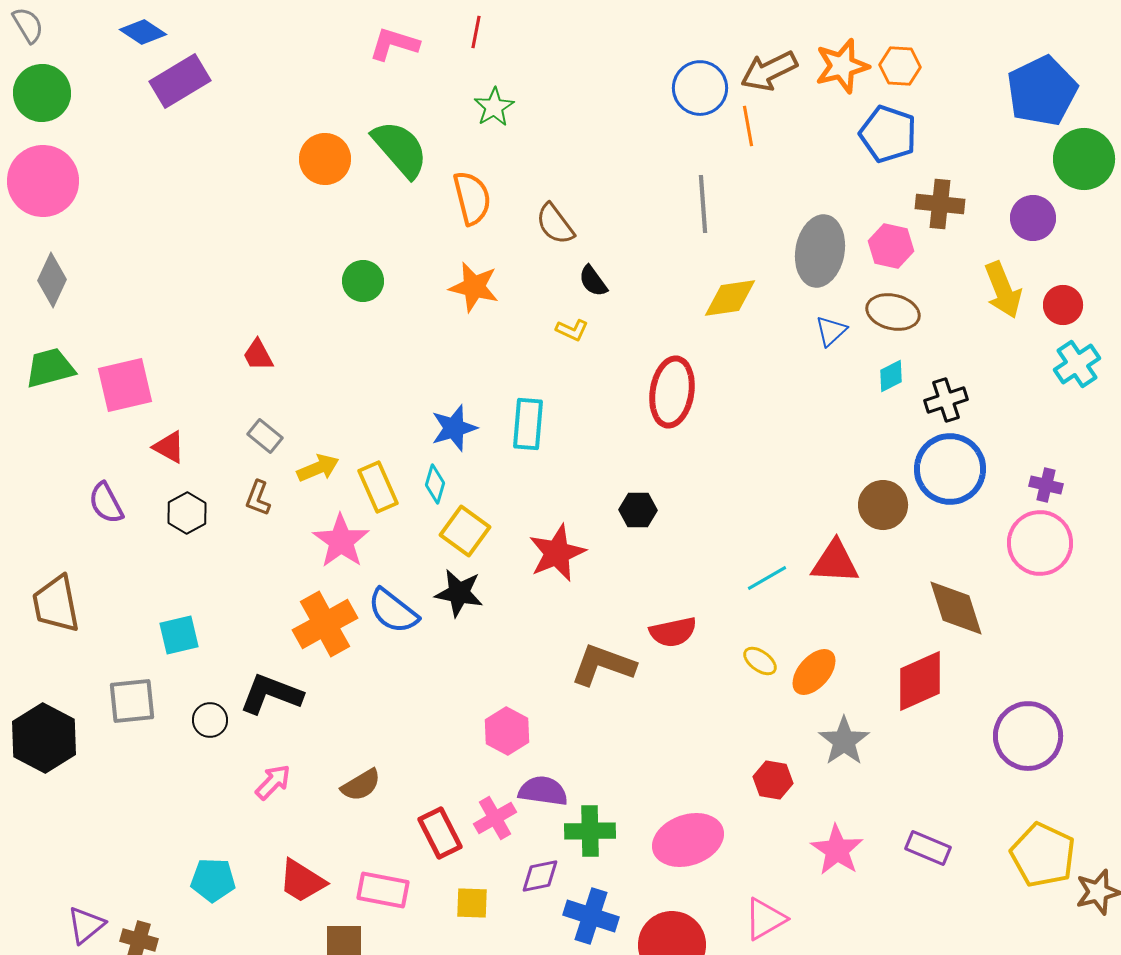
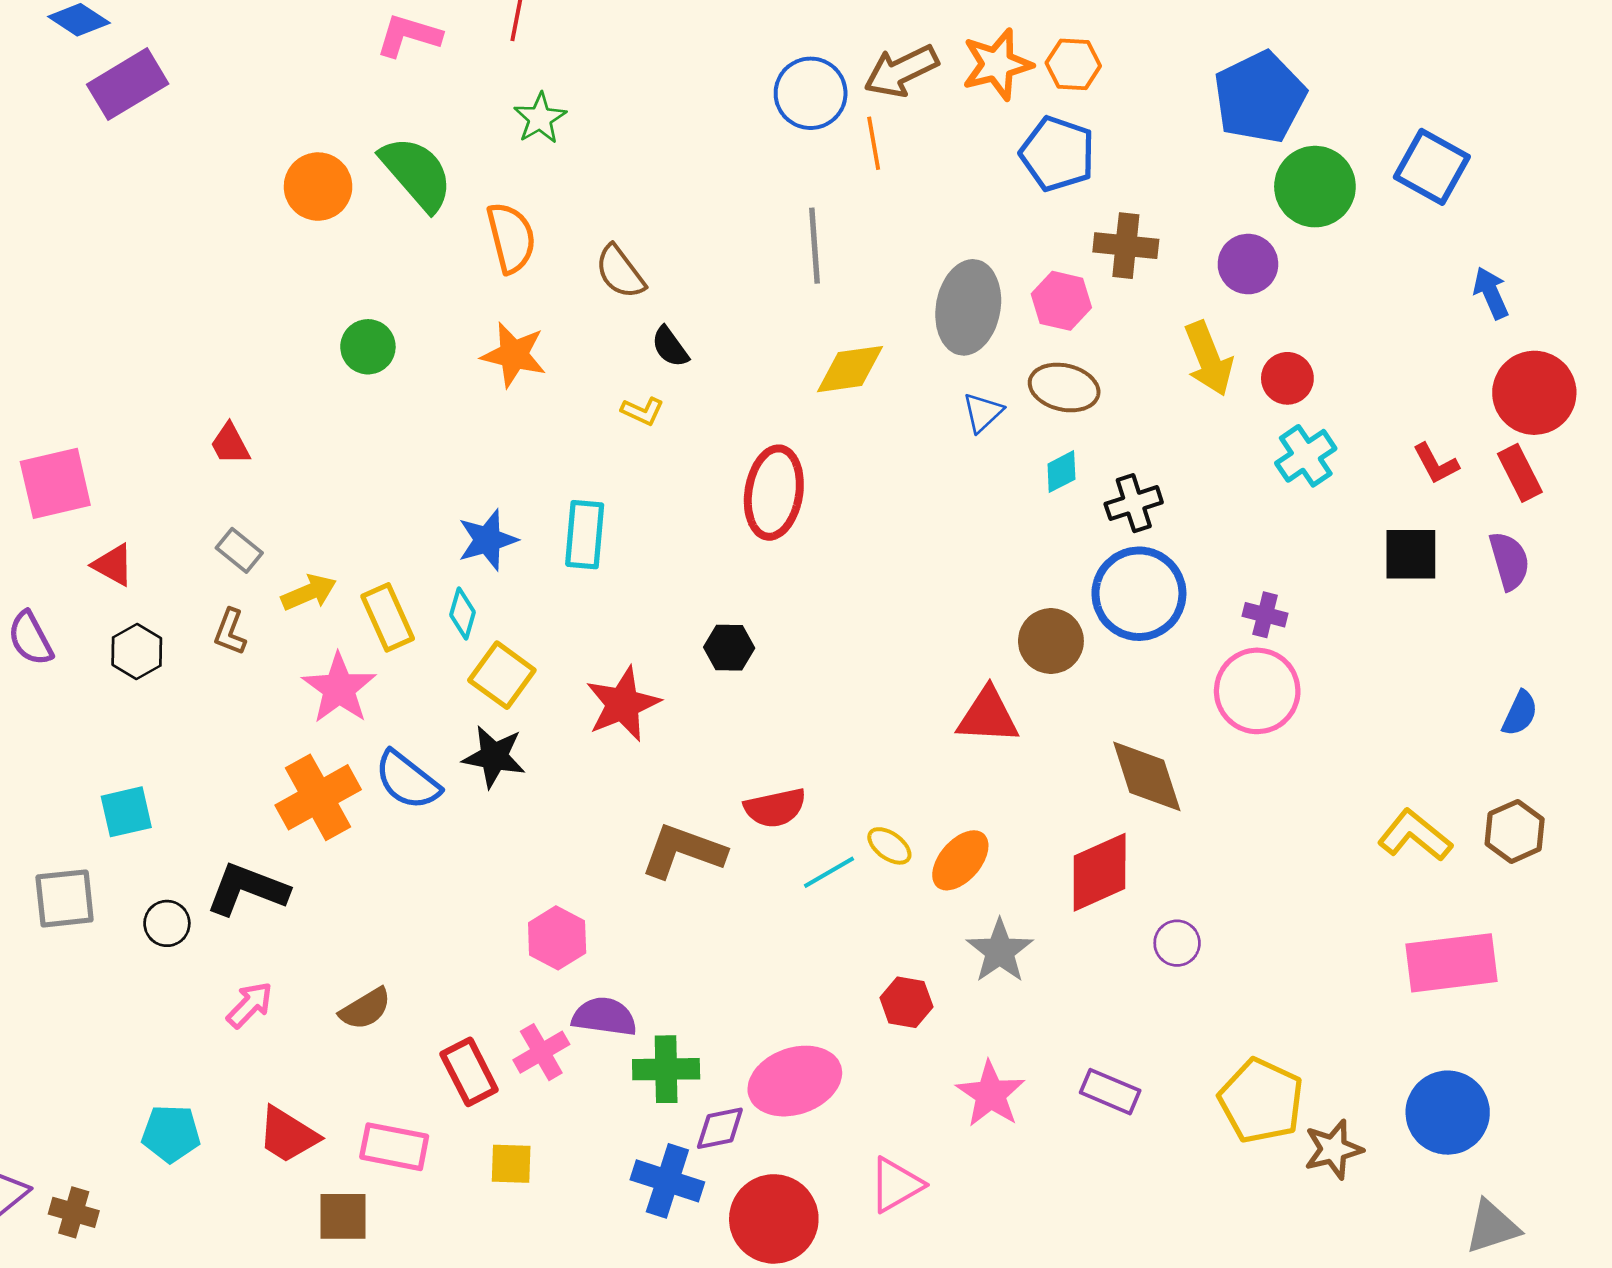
cyan line: (767, 578) -> (829, 872), moved
purple circle: (1028, 736) -> (1177, 943), moved, size x0.5
purple diamond: (540, 876) -> (720, 1128), moved

